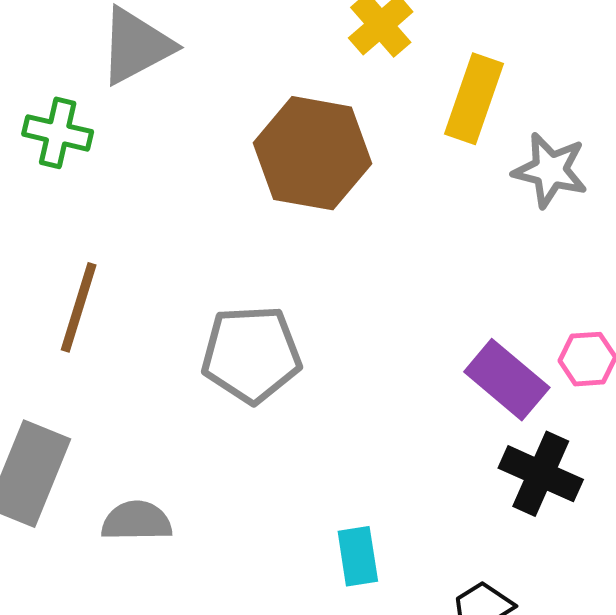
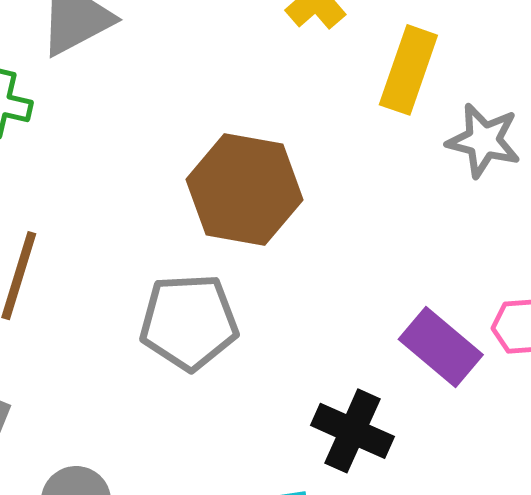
brown hexagon: (312, 153) -> (244, 190), moved
black cross: (541, 474) -> (352, 431), moved

